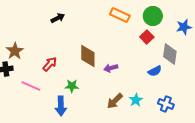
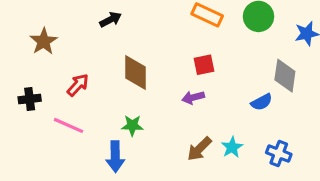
red square: (147, 37) -> (204, 65), moved, turned 32
brown star: (15, 51) -> (44, 41), moved
brown diamond: (88, 56) -> (135, 73), moved
red arrow: (50, 64) -> (78, 85), moved

